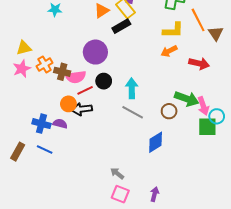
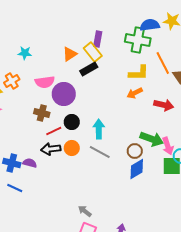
orange cross: (45, 64) -> (12, 81), moved
brown cross: (62, 72) -> (42, 113), moved
pink semicircle: (76, 77) -> (45, 82), moved
orange circle: (68, 104) -> (72, 148), moved
blue diamond: (156, 142) -> (137, 169), moved

